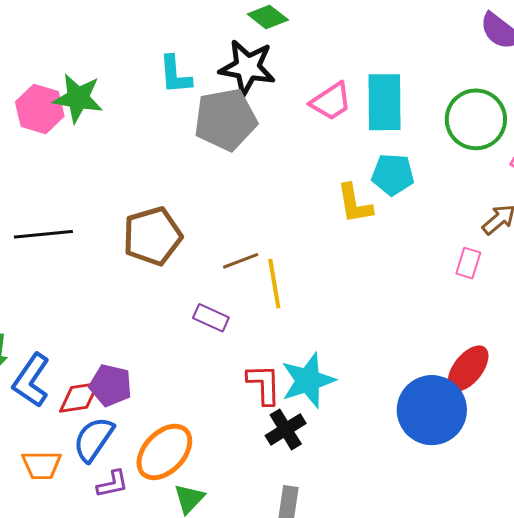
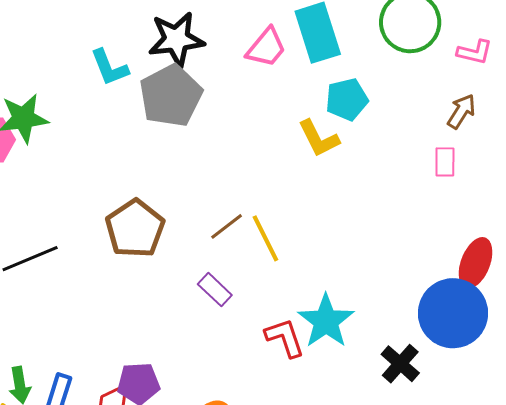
purple rectangle: (211, 318) -> (215, 290), turned 36
black cross: (286, 429) -> (400, 364), moved

